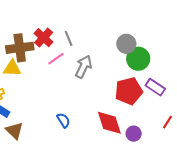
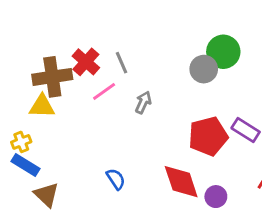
green circle: (138, 59) -> (223, 52), moved
gray arrow: (83, 67) -> (143, 102), size x0.7

